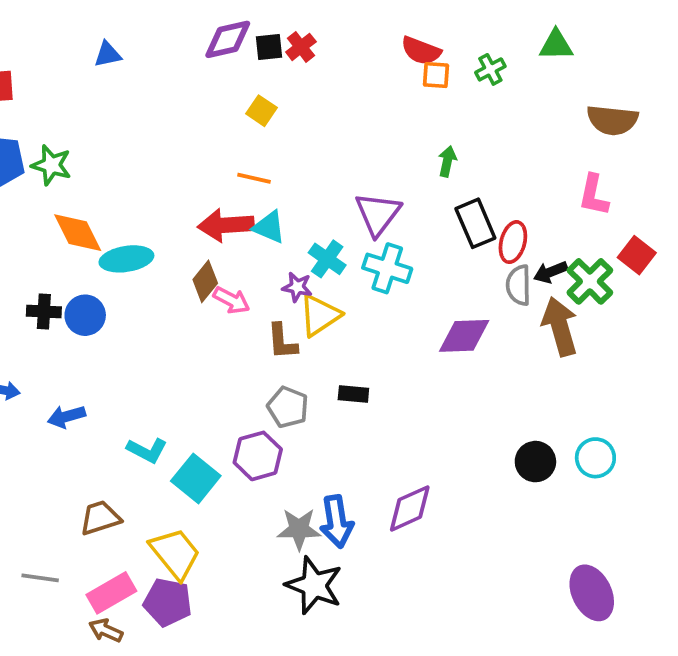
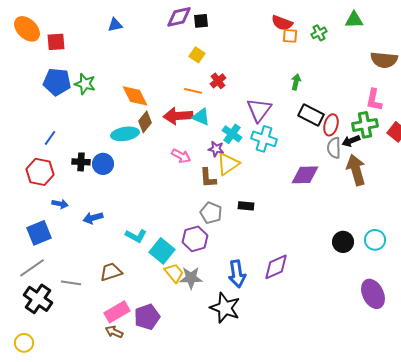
red cross: (301, 47) -> (218, 81), moved
black rectangle: (475, 223) -> (311, 115), turned -40
orange diamond: (78, 233) -> (135, 96), moved
brown diamond: (205, 281) -> (145, 122), moved
green cross: (590, 281) -> (365, 125), moved, turned 35
gray star: (299, 529) -> (191, 278), moved
yellow trapezoid: (175, 553) -> (174, 273), moved, size x0.7
gray line: (40, 578) -> (71, 283), moved
purple ellipse: (592, 593) -> (373, 294), moved
purple pentagon: (168, 602) -> (147, 317), turned -30

